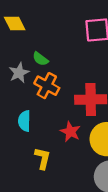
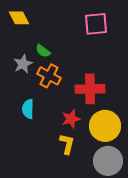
red star: (70, 132) -> (71, 119), turned 30
yellow L-shape: (43, 158) -> (67, 144), moved

